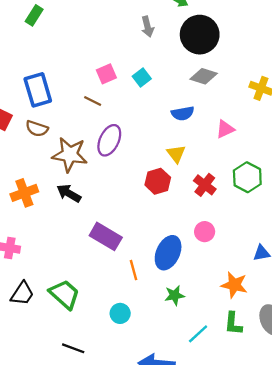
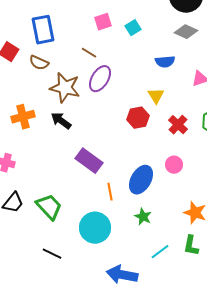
brown line: (93, 101) -> (89, 53), moved
green star: (174, 295) -> (143, 217), turned 30
cyan circle: (120, 313) -> (95, 228), size x1.8

